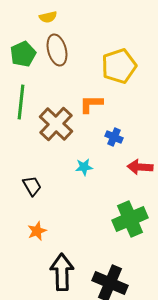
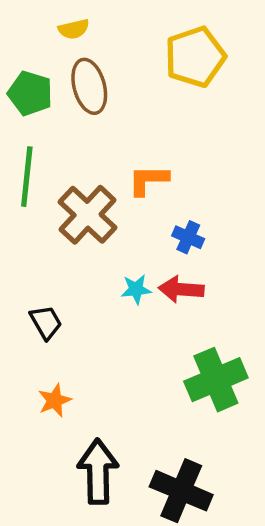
green pentagon: (23, 54) -> (30, 93), turned -30
yellow pentagon: (119, 66) -> (195, 57), moved
red arrow: (140, 167) -> (181, 289), moved

